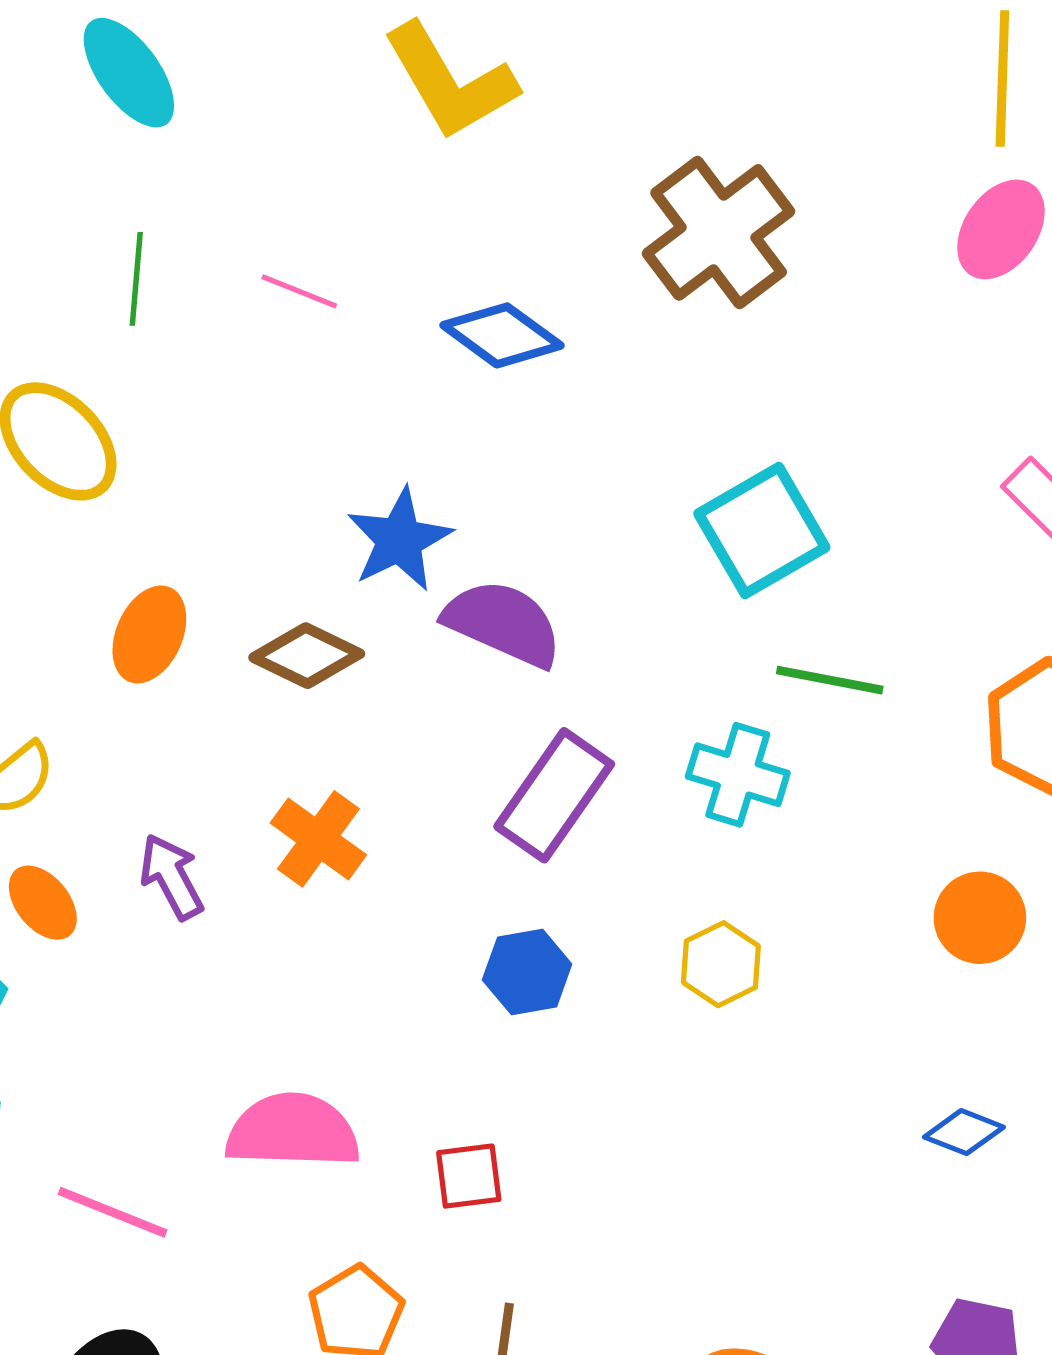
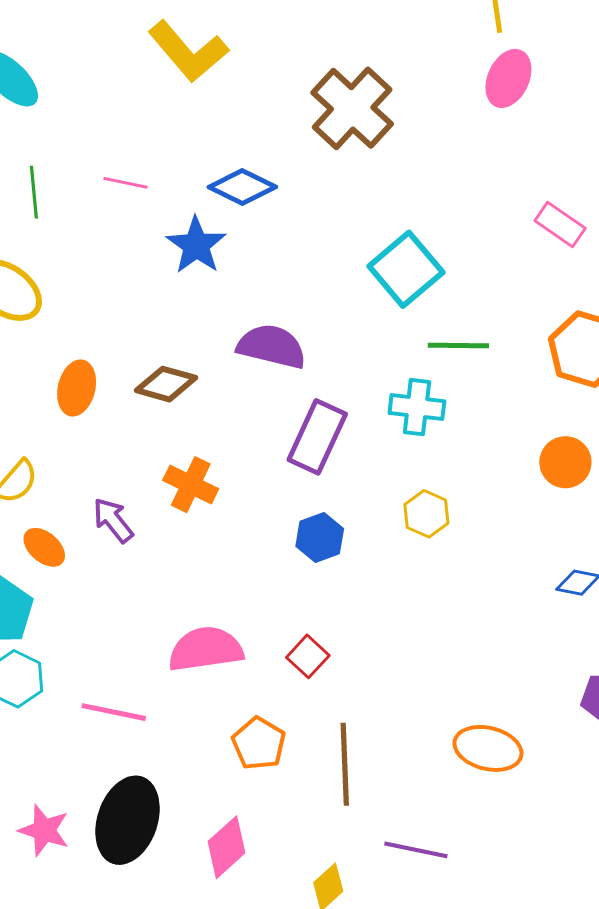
blue star: (399, 540) -> (196, 245), moved
red square: (469, 1176) -> (308, 656), turned -30

